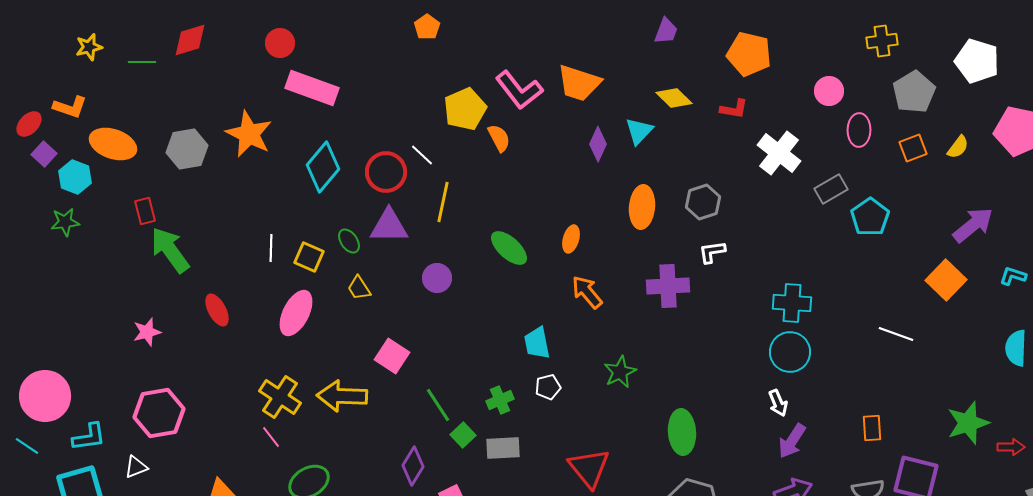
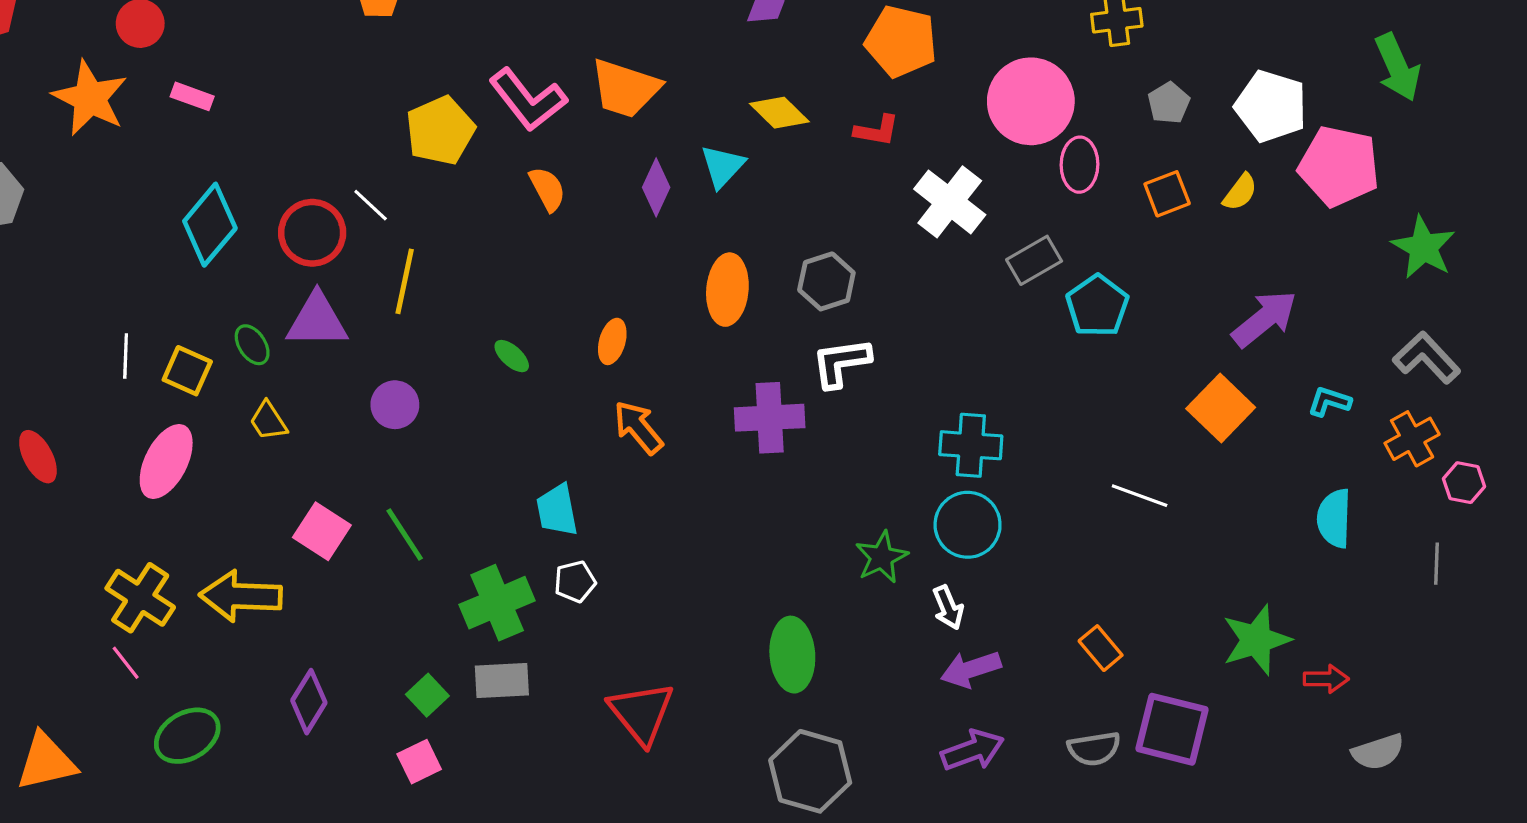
white pentagon: (977, 61) -> (1271, 106), moved
pink rectangle: (312, 88) -> (192, 96), size x0.5
pink circle: (829, 91) -> (1031, 101), size x1.8
gray pentagon: (914, 92) -> (1169, 103), size x0.6
orange star: (249, 134) -> (90, 98), moved
orange semicircle: (499, 138) -> (547, 189), moved
green ellipse: (509, 248) -> (512, 356), size x0.6
white L-shape: (712, 252) -> (841, 363), size x1.4
green star: (620, 372) -> (882, 557), moved
green cross: (500, 400) -> (497, 603), size x1.6
green line: (438, 405) -> (405, 535), moved
orange rectangle: (872, 428) -> (1101, 648), turned -36
green square: (463, 435) -> (427, 695), moved
purple arrow: (792, 441) -> (971, 669), turned 39
purple diamond: (413, 466) -> (309, 702), moved

